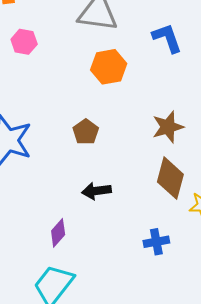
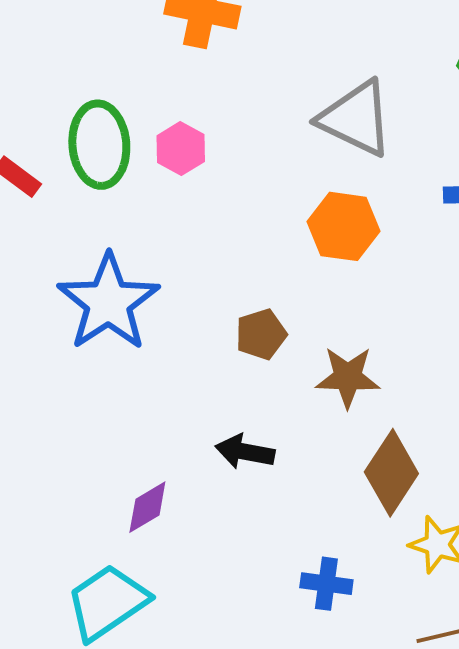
pink hexagon: (24, 42) -> (181, 149), moved
brown star: (168, 127) -> (348, 377), moved

